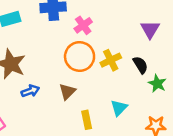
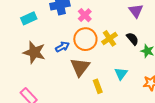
blue arrow: (30, 91) -> (62, 47), moved
brown triangle: (67, 92) -> (80, 67), size x1.5

